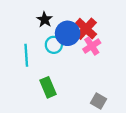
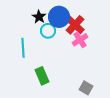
blue circle: (68, 33) -> (59, 17), moved
cyan circle: (54, 45) -> (48, 31), moved

